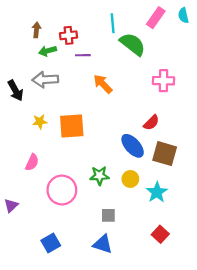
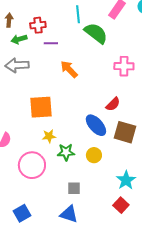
yellow star: (40, 122) -> (49, 136), moved
cyan star: (157, 192) -> (126, 180), moved

